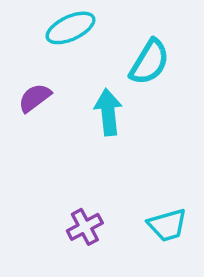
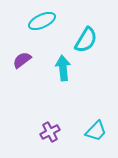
cyan trapezoid: (167, 225) -> (96, 131), turned -30

